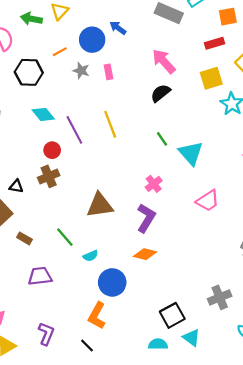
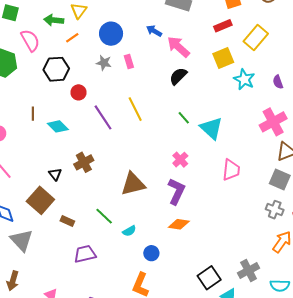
blue arrow: (118, 28) -> (154, 31), moved
orange line: (60, 52) -> (72, 38), moved
cyan diamond: (43, 114) -> (58, 126), moved
red circle: (52, 150) -> (79, 92), moved
black triangle: (16, 186) -> (55, 174), turned 48
pink trapezoid: (208, 201) -> (231, 170), turned -45
blue circle: (112, 282) -> (151, 253), size x0.6
gray cross: (220, 297) -> (249, 271), moved

